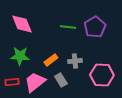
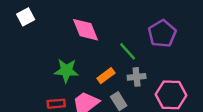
pink diamond: (22, 24) -> (86, 30), moved
green line: (68, 27) -> (128, 51), moved, turned 42

